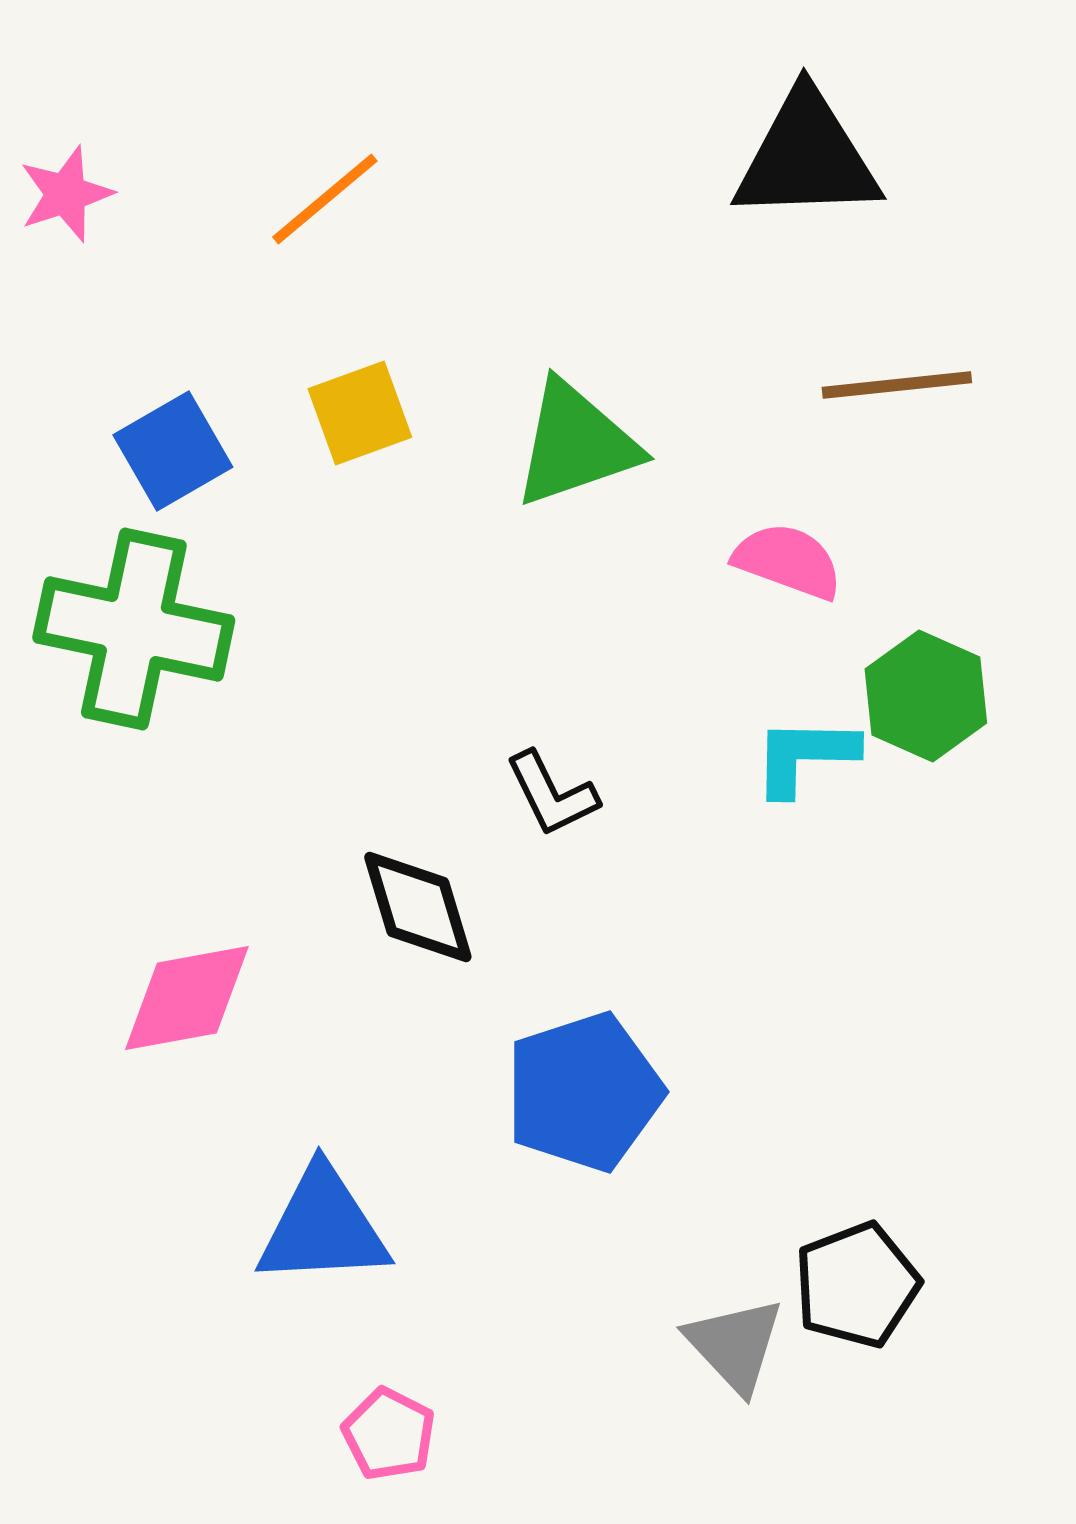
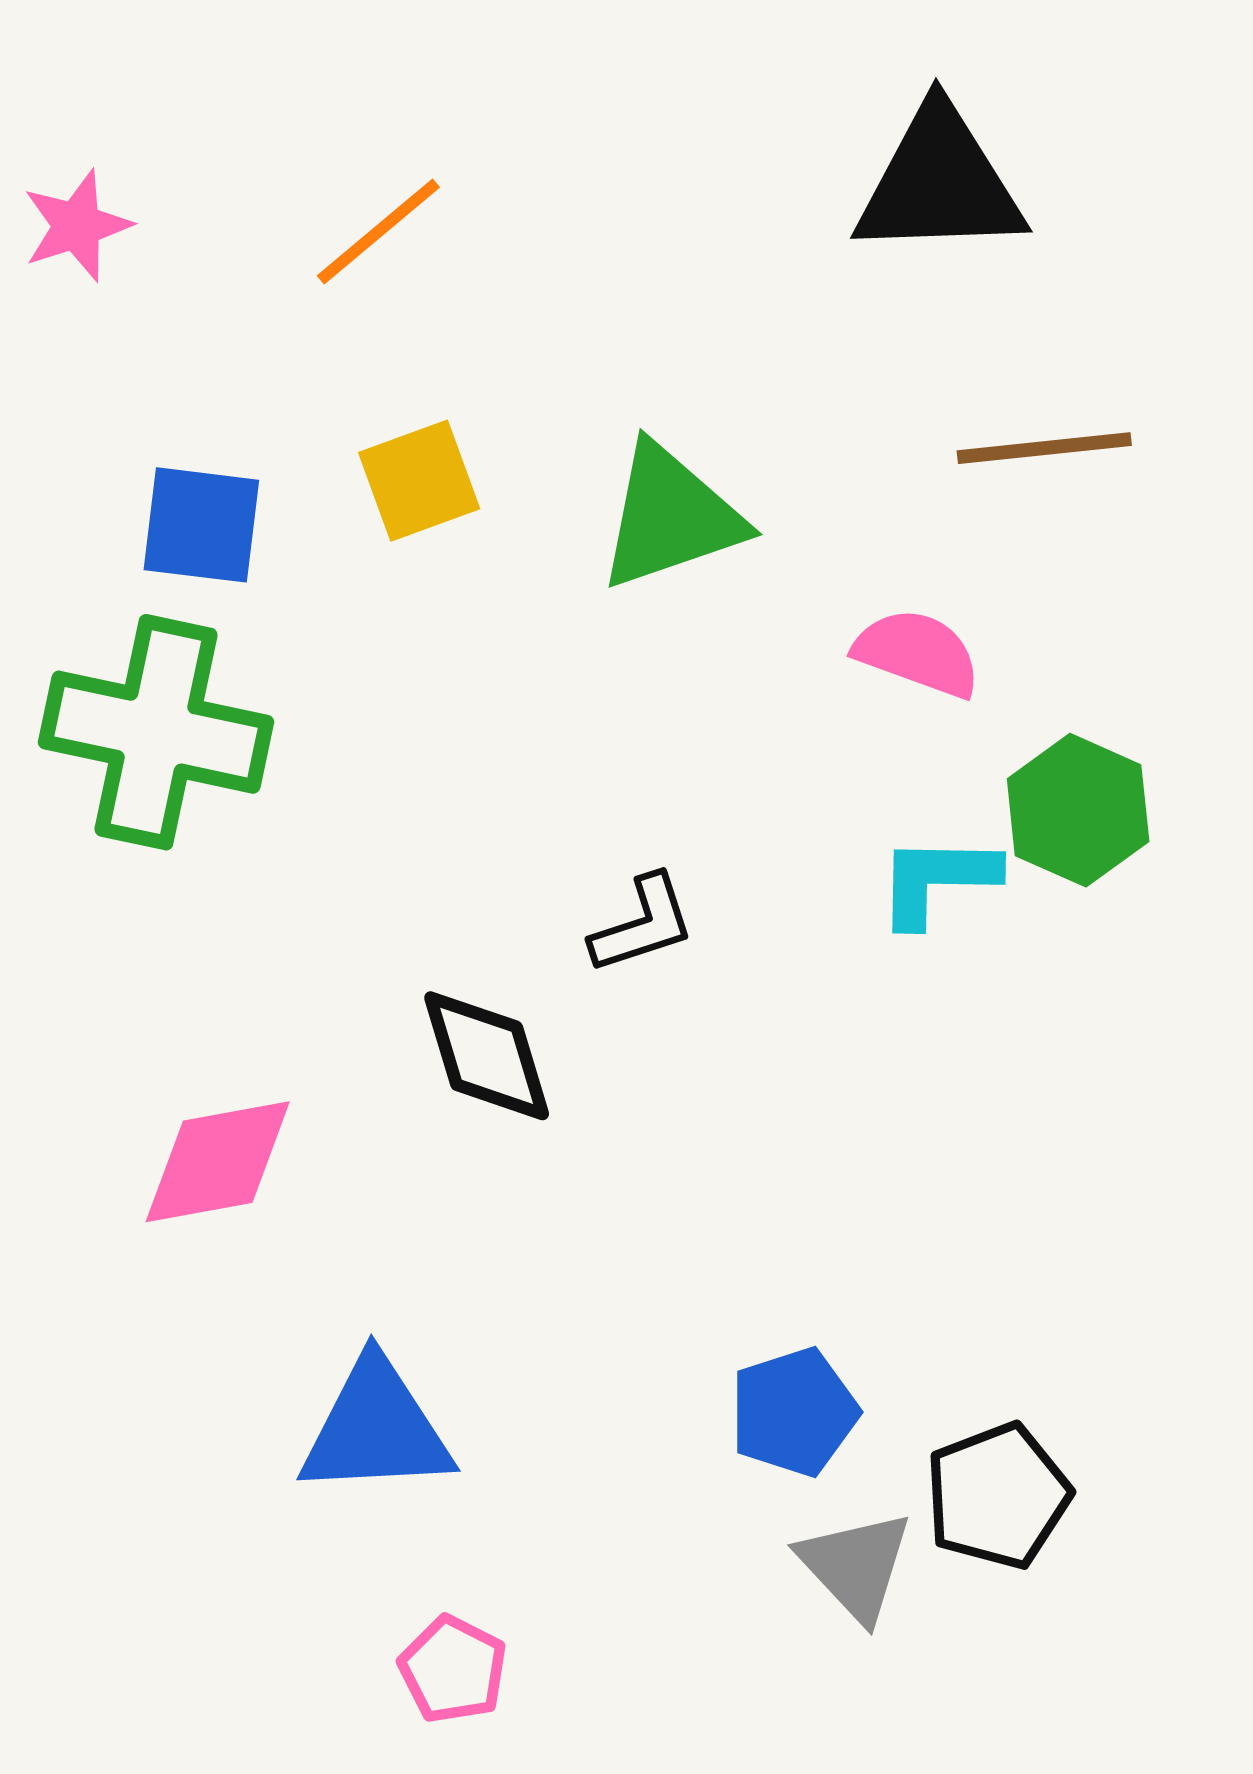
blue square: (173, 451) -> (201, 525), turned 37
black L-shape: (552, 794) -> (643, 924), turned -82
blue pentagon: (584, 1092) -> (794, 1412), moved, size x0.7

